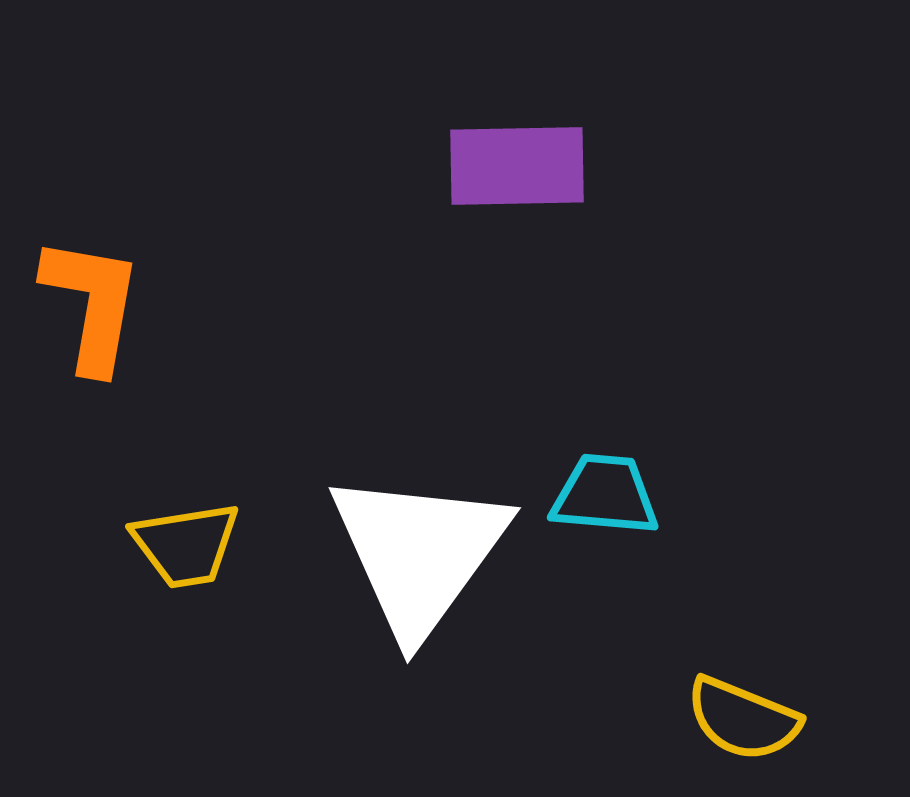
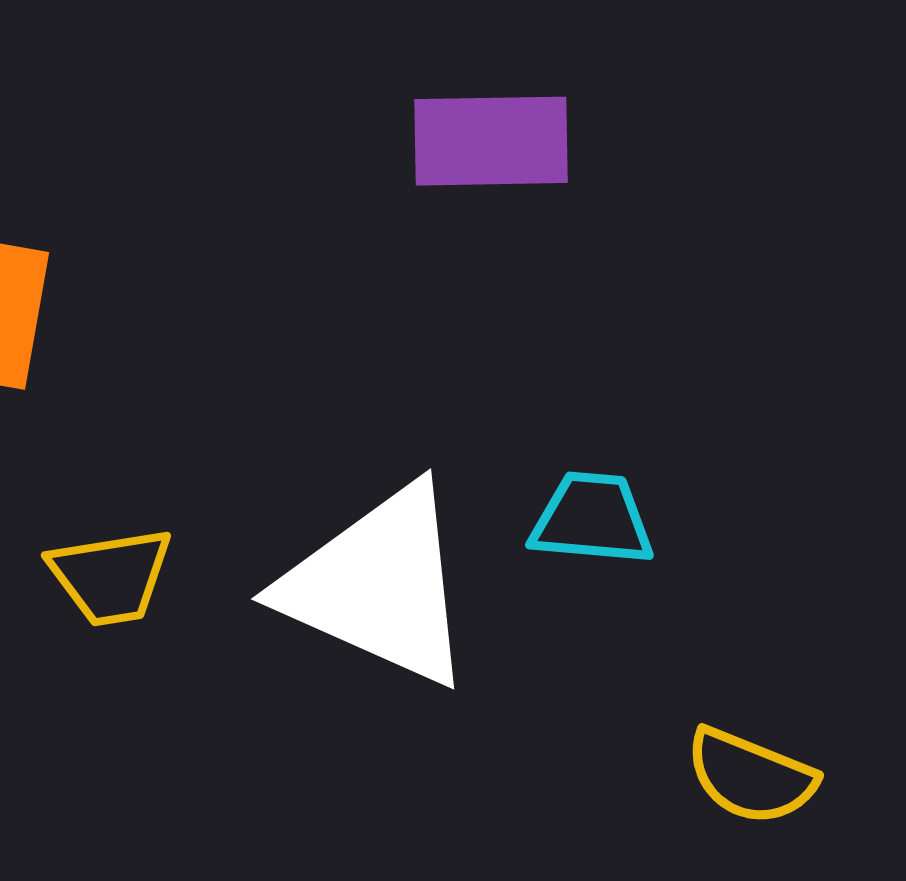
white triangle: (419, 553) -> (378, 586), turned -42

